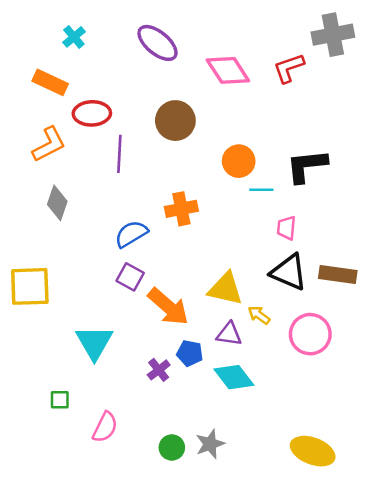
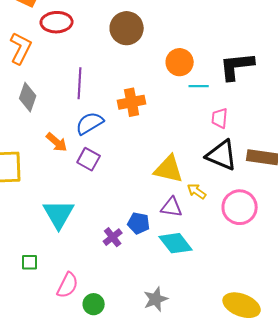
orange L-shape: (49, 144) -> (21, 48), turned -36
purple line: (119, 154) -> (80, 83), moved
orange arrow: (168, 307) -> (57, 142), moved, size x0.6
green circle: (172, 447) -> (94, 304), moved

